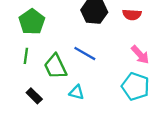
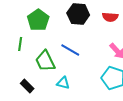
green pentagon: (32, 22) -> (38, 20), moved
green line: (26, 56) -> (20, 44), moved

